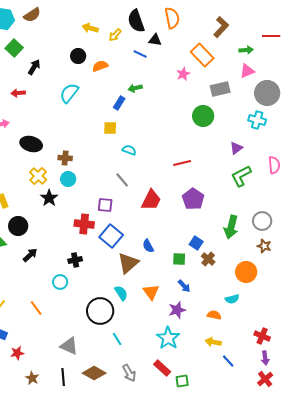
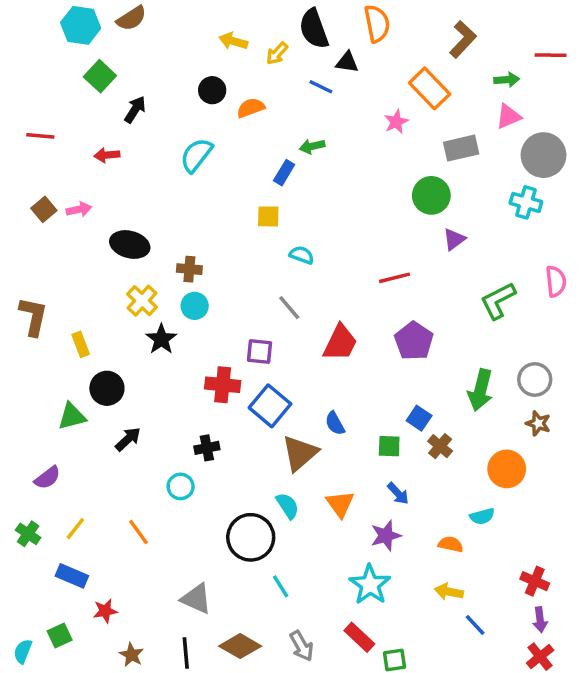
purple triangle: (236, 148) -> (454, 239), moved

